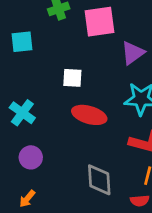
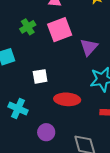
white square: (72, 78) -> (40, 76), moved
purple circle: (31, 157) -> (46, 132), moved

